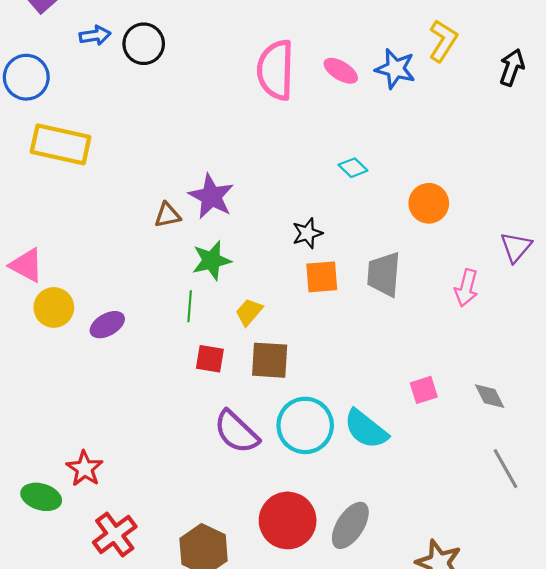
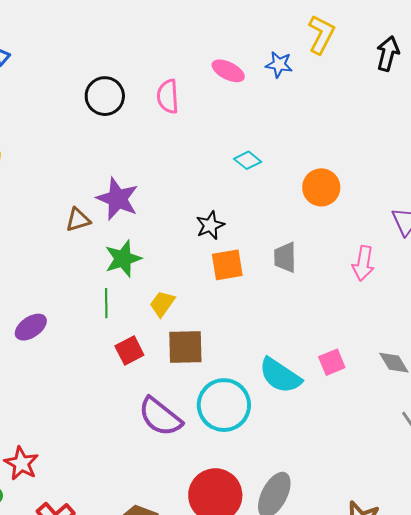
black circle: (144, 44) -> (105, 96), moved
blue star: (395, 69) -> (279, 64), size x0.7
pink semicircle: (276, 70) -> (168, 96), moved, size x0.6
gray trapezoid: (384, 274) -> (285, 257), size x0.7
red square: (210, 359) -> (129, 351), turned -32
cyan semicircle: (366, 429) -> (280, 376), moved

